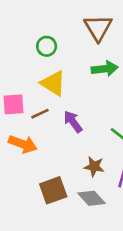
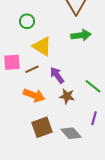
green circle: (47, 46) -> (27, 21), moved
orange arrow: (23, 144) -> (34, 95), moved
brown star: (94, 167) -> (67, 96), moved

